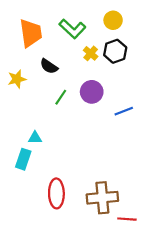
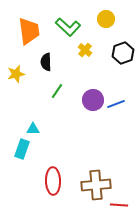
black hexagon: (115, 51) -> (123, 53), moved
black semicircle: (49, 66) -> (46, 62), turned 54
purple circle: (92, 92) -> (93, 100), moved

